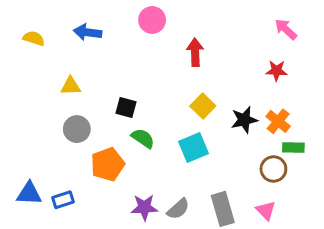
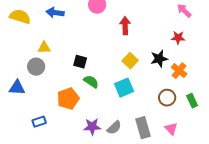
yellow semicircle: (34, 38) -> (20, 17), size x1.5
black star: (244, 120) -> (159, 59), moved
gray circle: (77, 129) -> (36, 67), moved
green rectangle: (293, 147) -> (192, 101), moved, turned 64
brown circle: (273, 169) -> (167, 98), moved
blue triangle: (29, 194) -> (17, 88), moved

